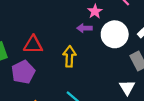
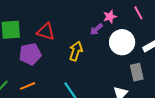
purple arrow: (85, 28) -> (96, 29), turned -56

